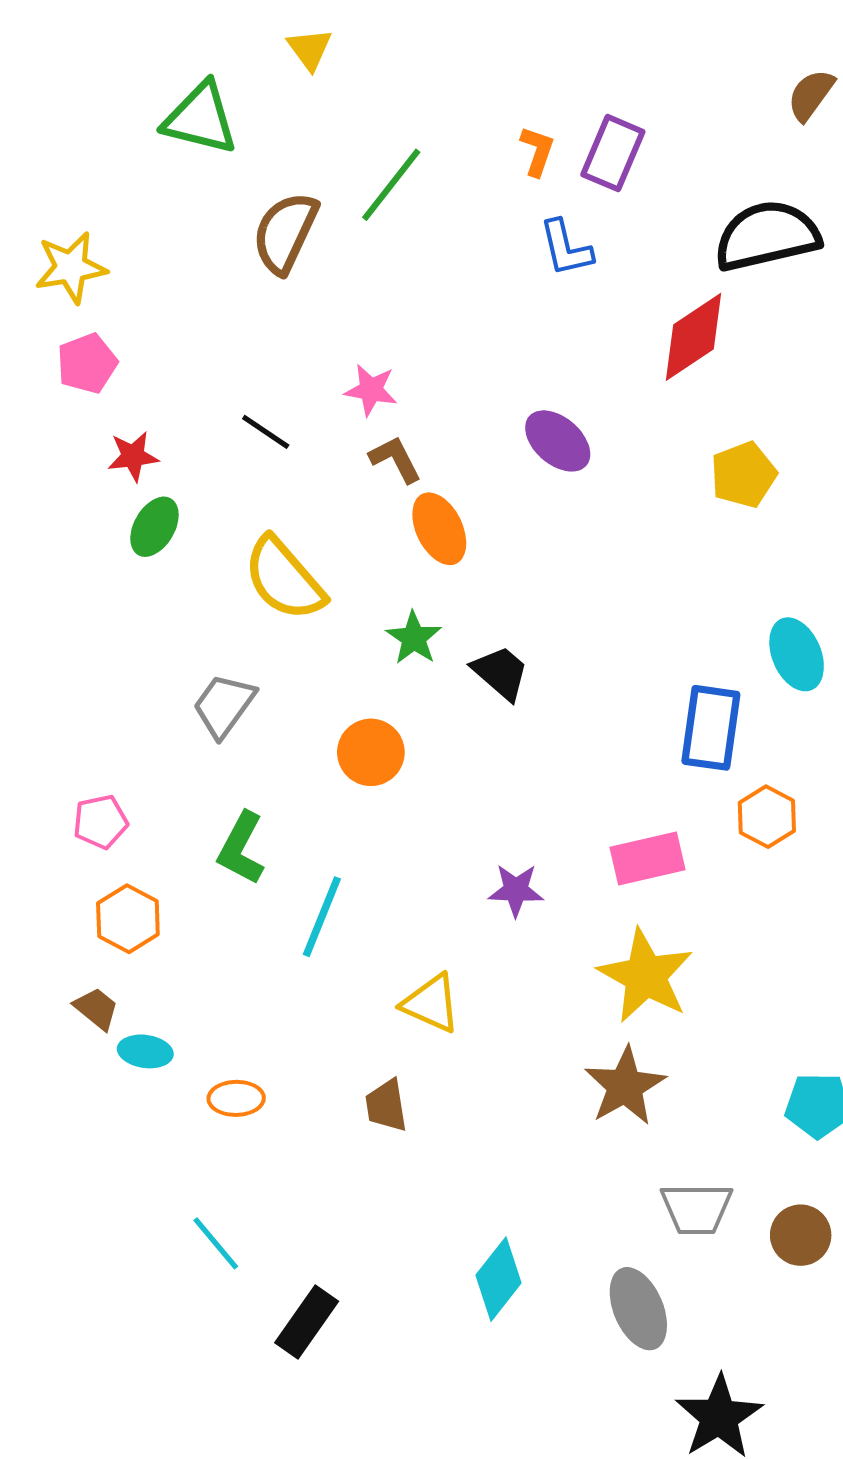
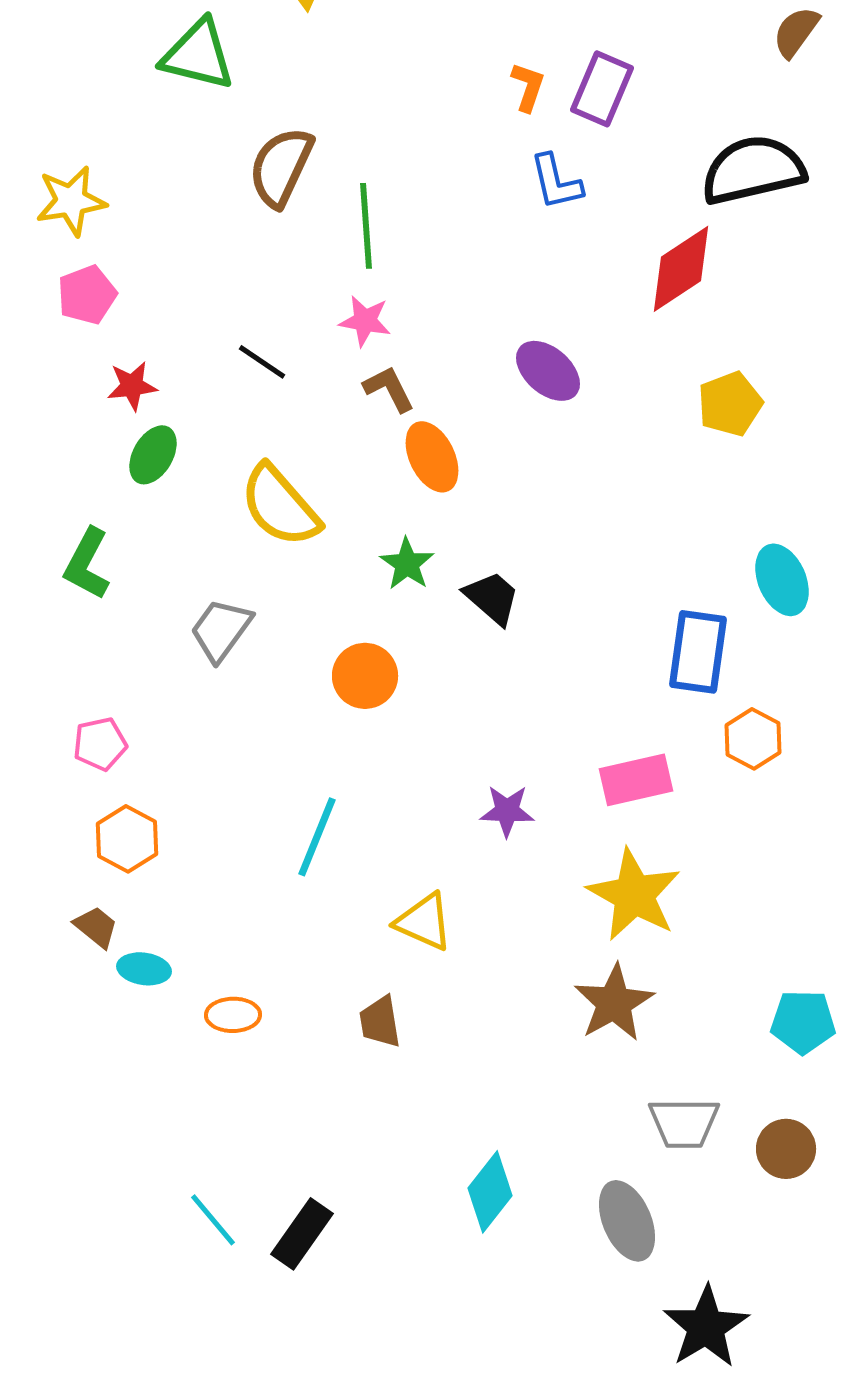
green line: (391, 185) -> (366, 226), moved, turned -42
green L-shape: (241, 848) -> (87, 564), moved
cyan line: (216, 1243) -> (213, 1220), moved

